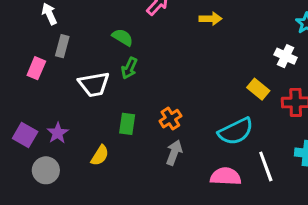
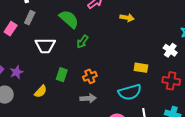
green semicircle: (123, 37) -> (69, 19), size x1.5
green arrow: (129, 68) -> (82, 42), moved
yellow rectangle: (258, 89) -> (141, 68), moved, turned -40
gray arrow: (174, 153) -> (88, 98), turned 56

